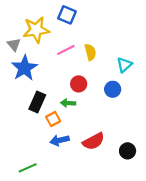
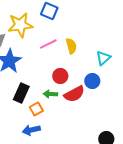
blue arrow: (60, 140) -> (31, 130), moved
red semicircle: (94, 141) -> (74, 94), moved

